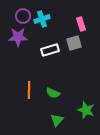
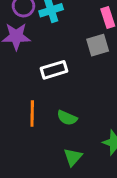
white rectangle: (50, 50) -> (54, 70), moved

